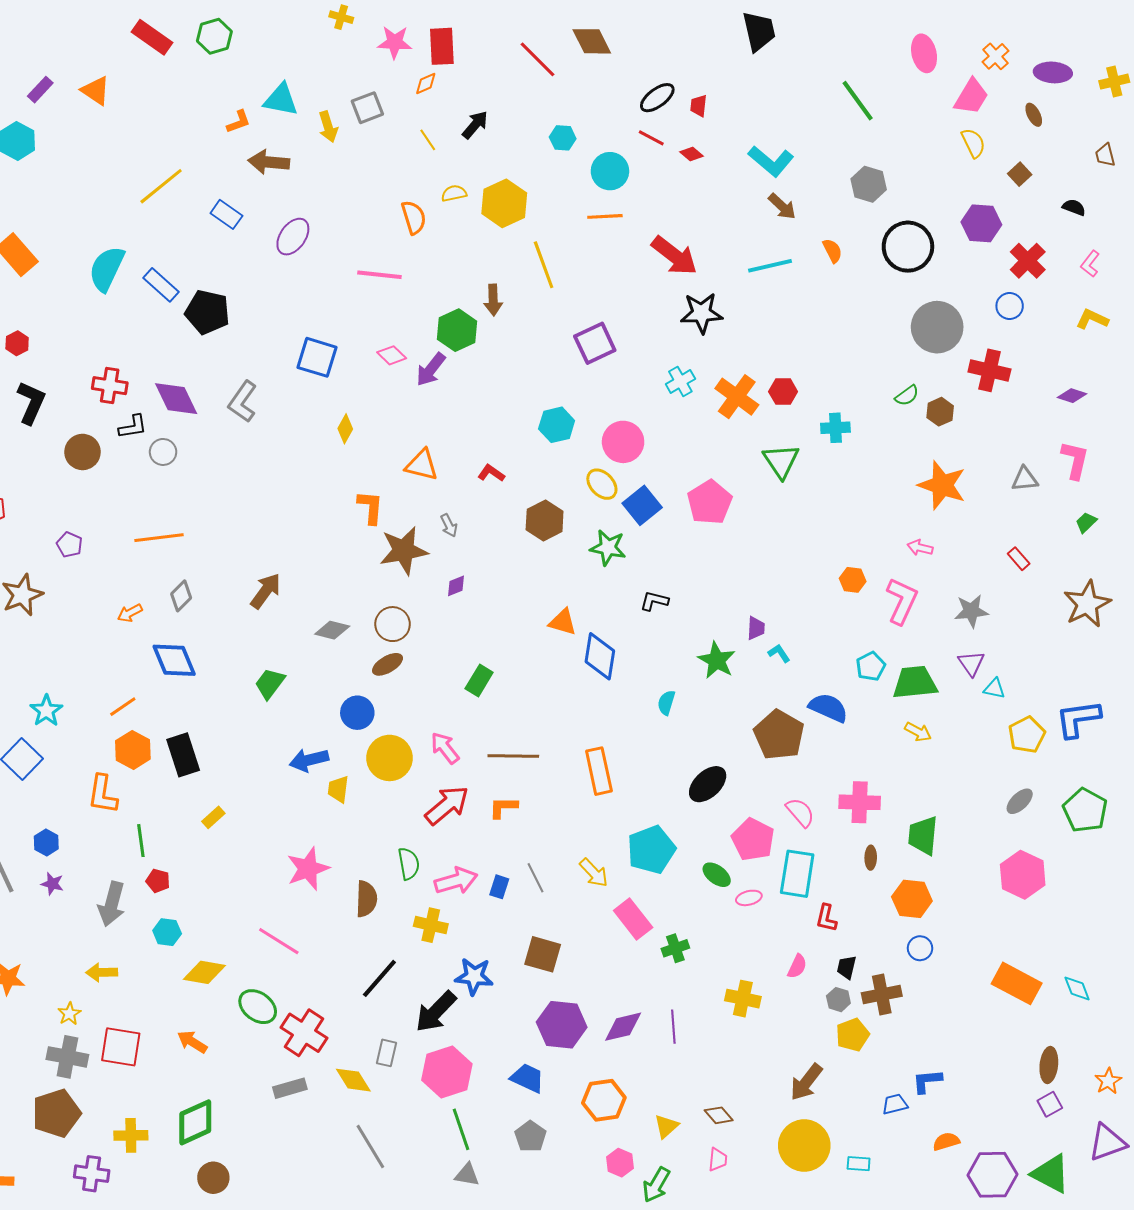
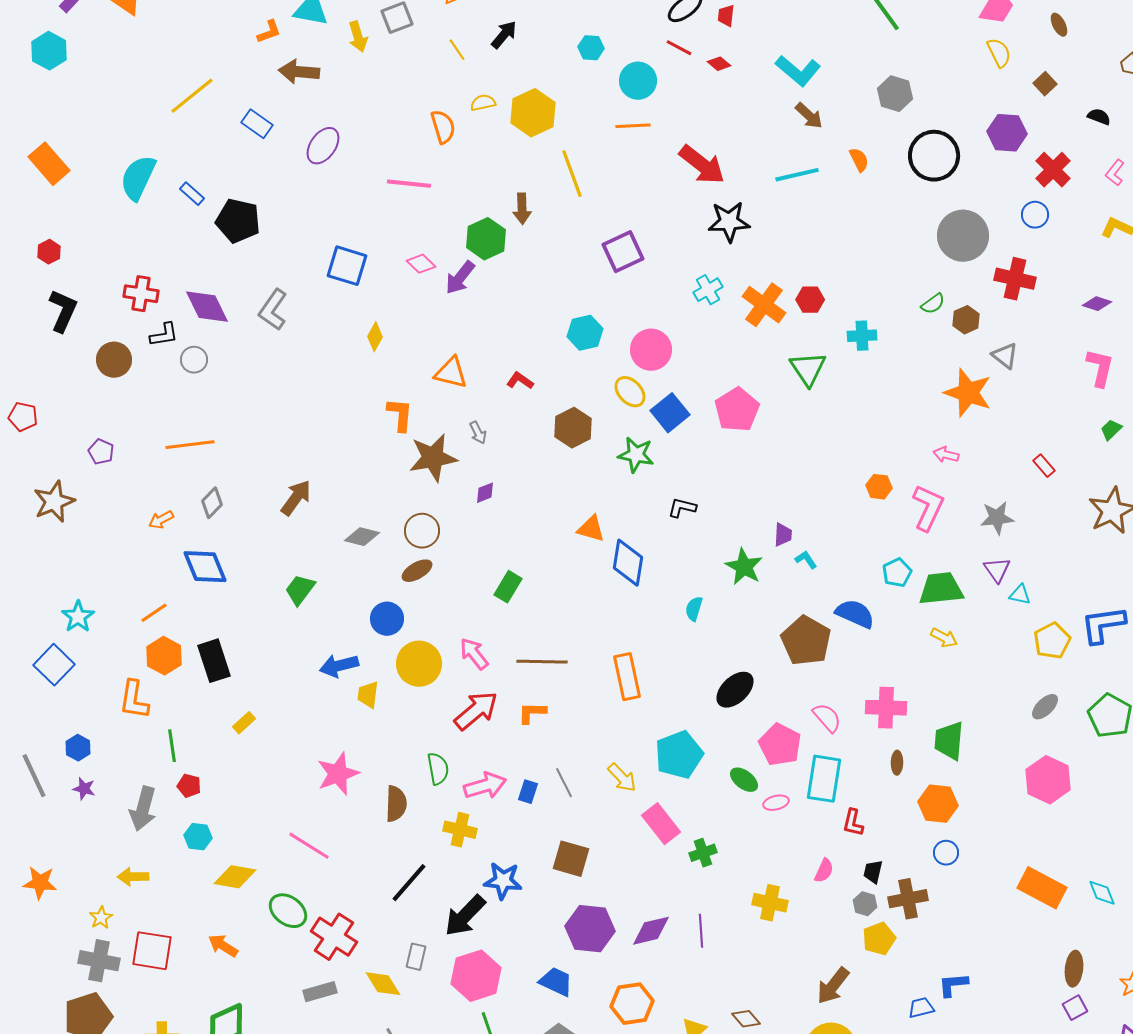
blue rectangle: (161, 285) -> (192, 194), size x0.7
gray triangle: (1025, 479) -> (1005, 356), moved, turned 44

